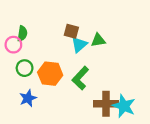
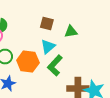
cyan triangle: (79, 45) -> (48, 46), moved

